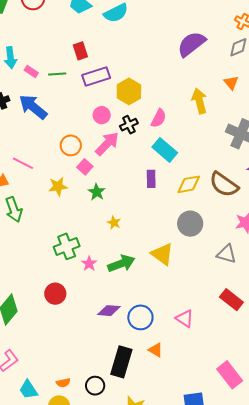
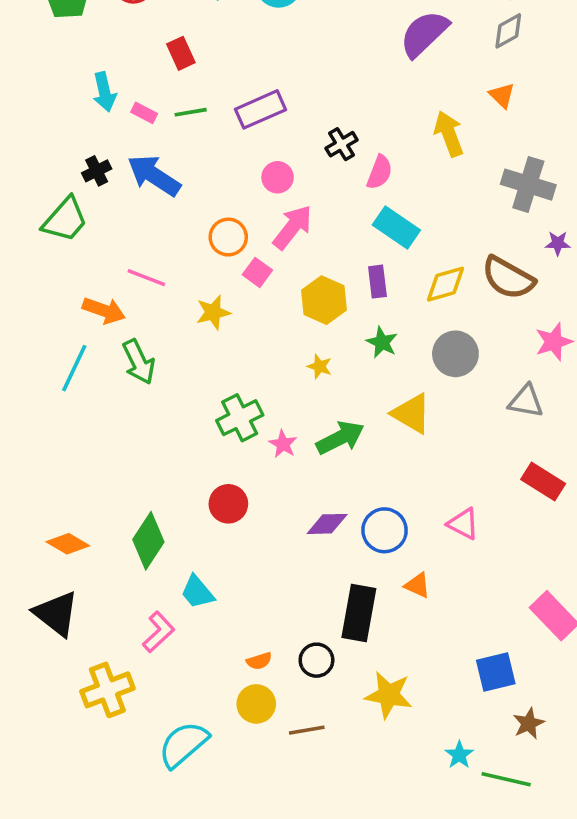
red rectangle: (80, 51) -> (181, 53), moved
yellow hexagon: (129, 91) -> (324, 300), moved
black cross: (129, 125) -> (342, 144), moved
green star: (97, 192) -> (382, 342), moved
cyan trapezoid: (28, 390) -> (197, 592), moved

